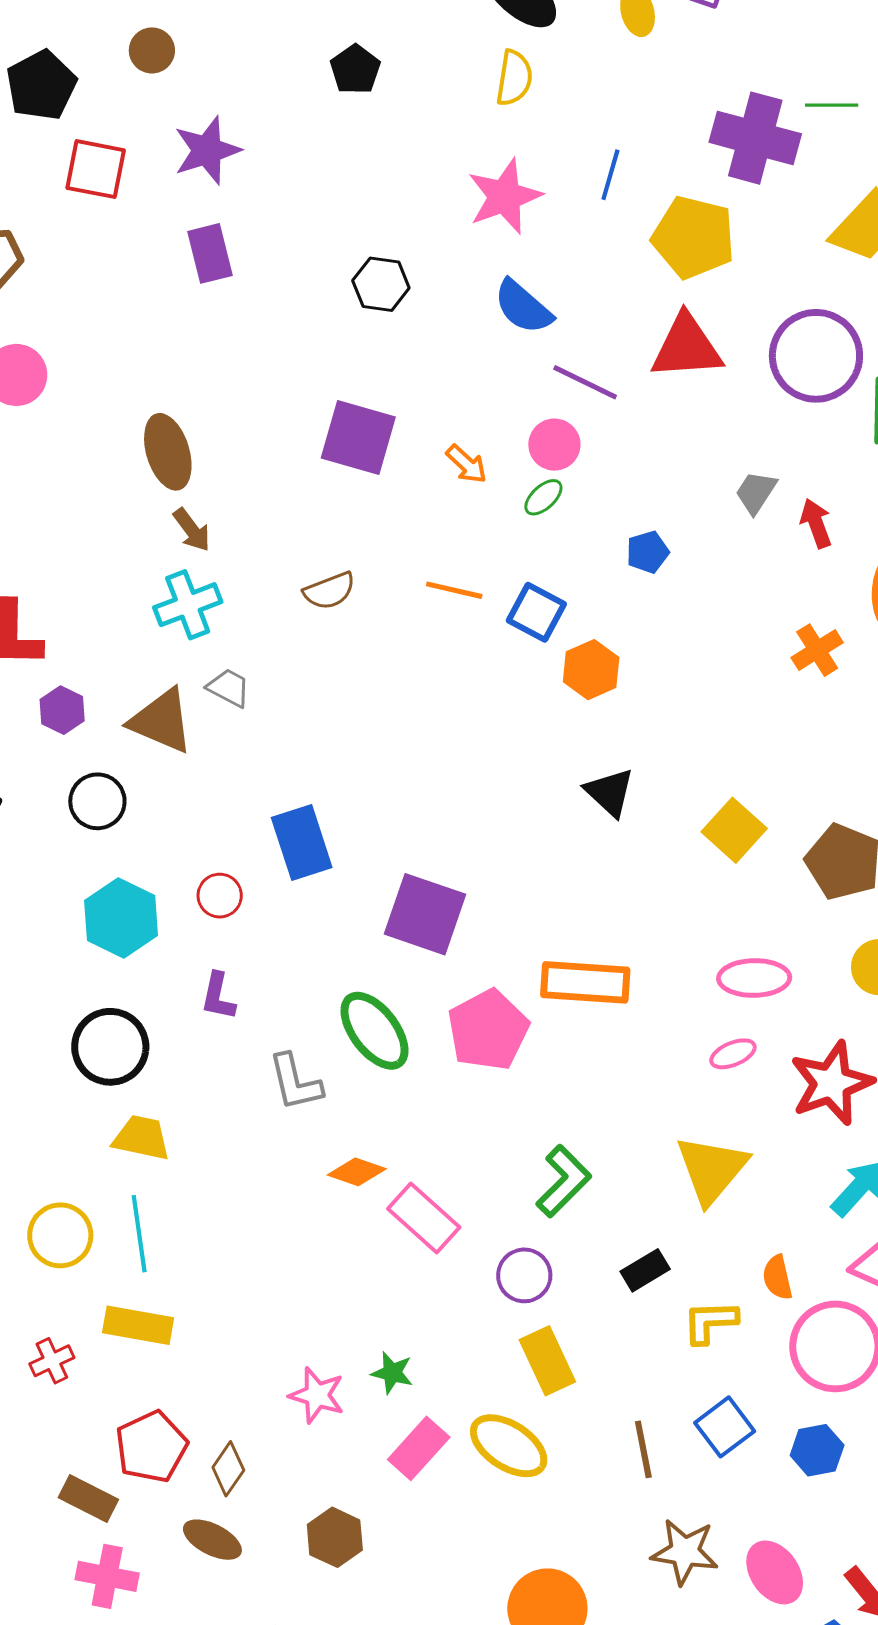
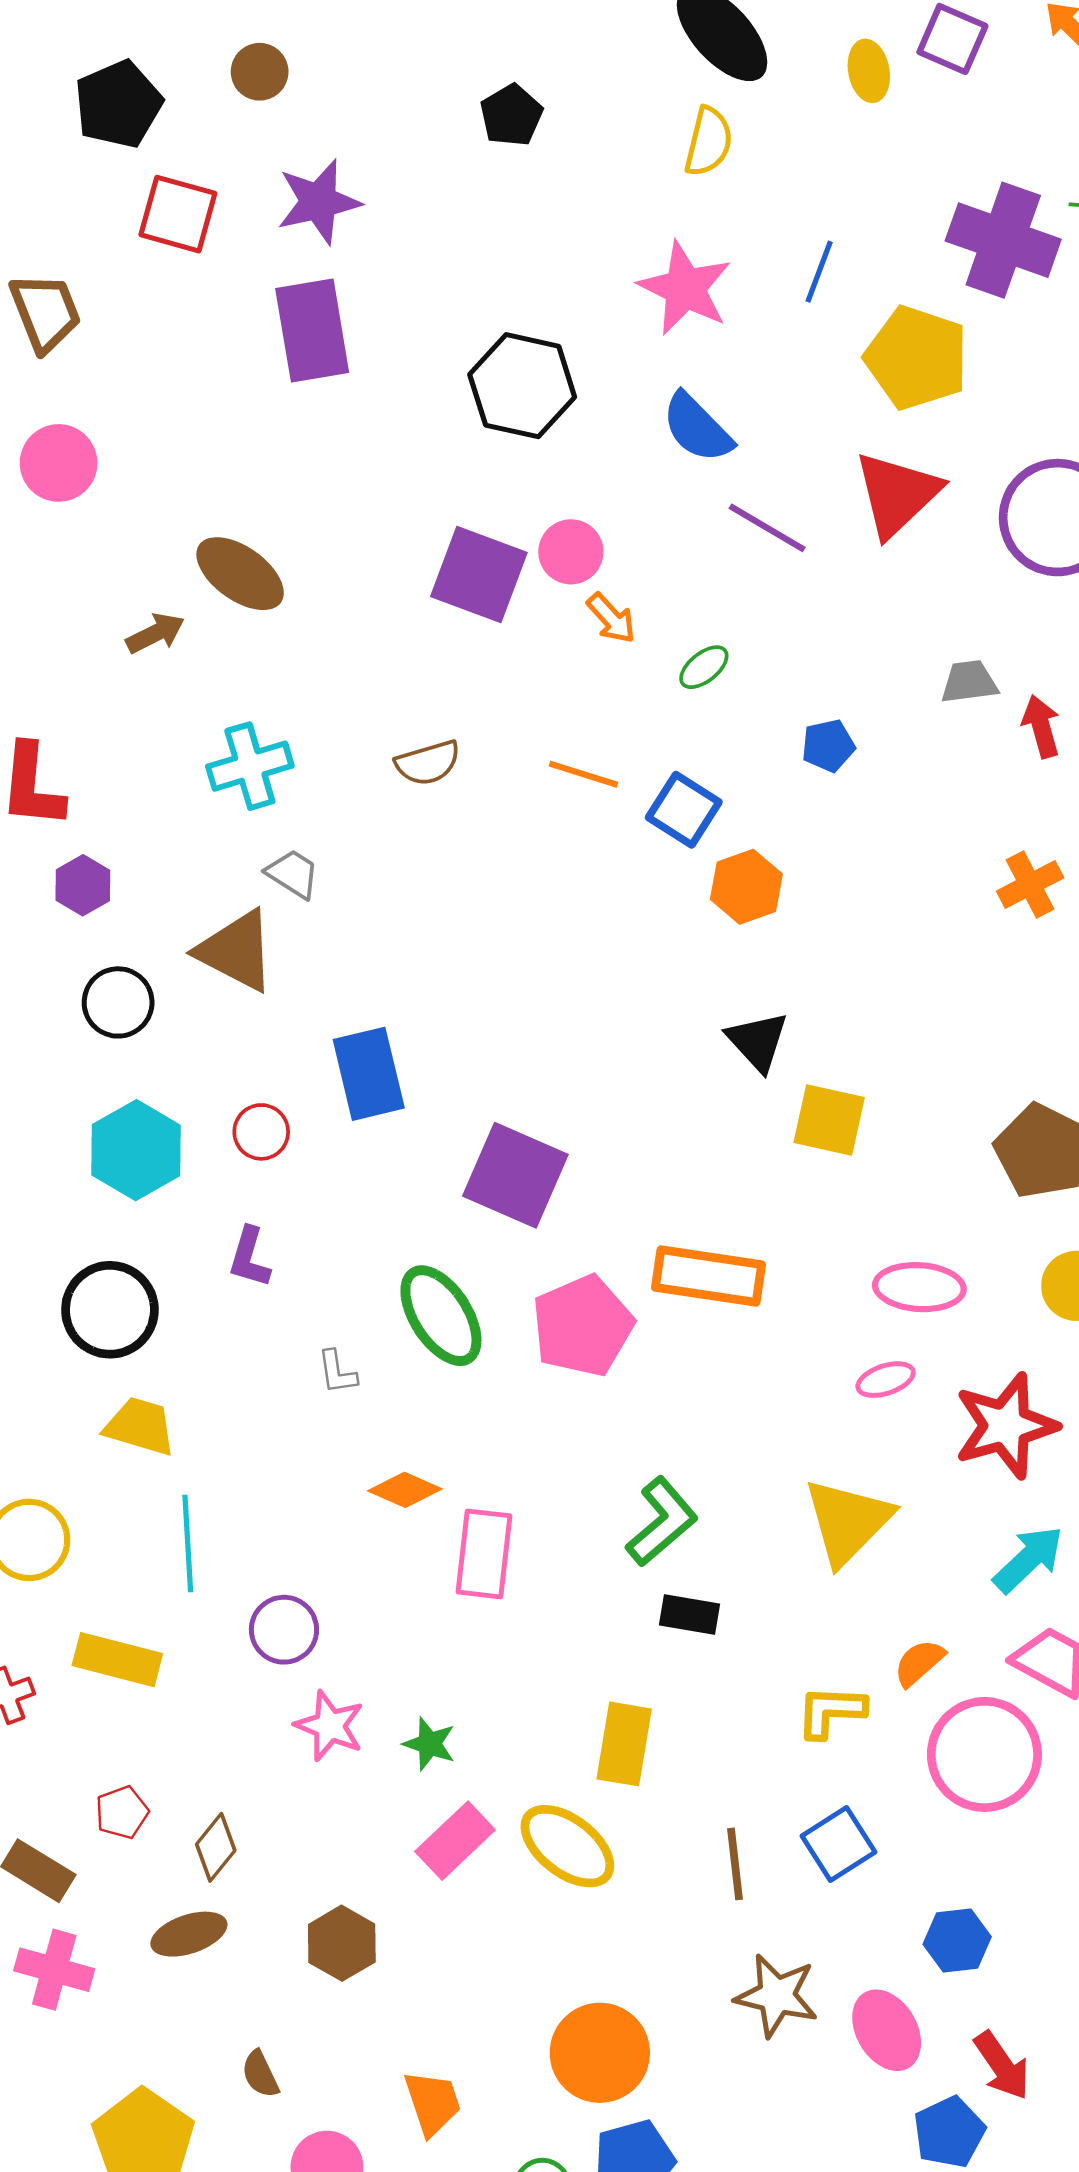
pink star: (505, 196) -> (685, 288), turned -30
purple rectangle: (210, 253) -> (312, 331), size x1.4
black hexagon: (381, 284) -> (522, 386), size x1.5
red triangle: (687, 347) -> (897, 494), turned -44
pink circle: (554, 445) -> (571, 552), moved
brown ellipse: (168, 452) -> (240, 574), turned -42
gray trapezoid: (756, 492) -> (969, 682), turned 45
brown arrow: (192, 530) -> (155, 633), moved, turned -84
brown triangle: (161, 721) -> (236, 951), moved
yellow square: (734, 830) -> (829, 1120), moved, turned -34
gray L-shape: (295, 1082) -> (337, 1372), size x0.6
pink rectangle: (424, 1218) -> (484, 1554), turned 50
cyan line: (139, 1234) -> (188, 1543), moved
black rectangle: (645, 1270) -> (690, 1615), moved, turned 36
purple circle: (524, 1275) -> (284, 1630), moved
orange semicircle: (777, 1277) -> (919, 1663), turned 57
yellow rectangle: (547, 1361) -> (624, 1744), turned 30
pink star: (317, 1395) -> (330, 1726), moved
red pentagon: (151, 1447) -> (122, 1812), size x0.6
blue hexagon: (817, 1450) -> (957, 1941), moved
brown ellipse: (212, 1540) -> (189, 1934), turned -50

